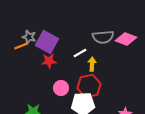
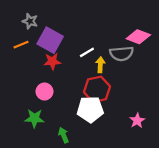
gray star: (29, 37) -> (30, 21), moved
gray semicircle: (103, 37) -> (122, 54), moved
pink circle: (61, 88) -> (44, 92), moved

